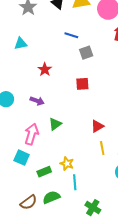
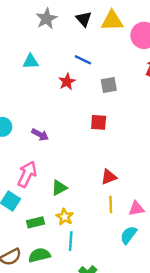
blue line: (71, 35) -> (83, 60), moved
red star: (45, 69) -> (67, 82), moved
green triangle: (55, 124) -> (59, 188), moved

